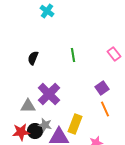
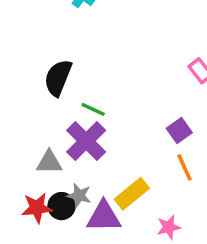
green line: (73, 55) -> (93, 109), moved, turned -56
black semicircle: (33, 58) -> (58, 78), size x1.5
yellow rectangle: (75, 124) -> (132, 194), turned 30

